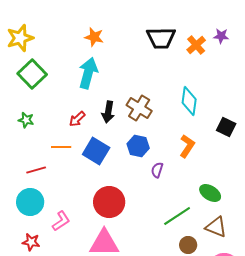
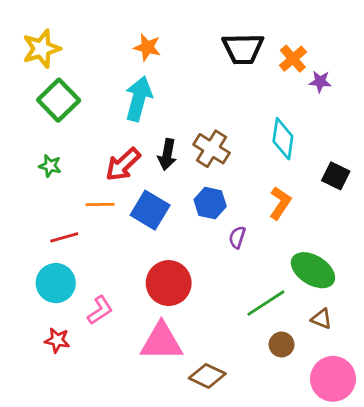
purple star: (221, 36) -> (320, 82), moved
red arrow: (77, 119) -> (123, 164), size x1.5
green ellipse: (210, 193) -> (313, 270), size x1.4
brown triangle: (216, 227) -> (322, 319), size x0.7

